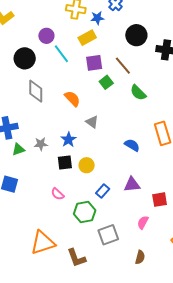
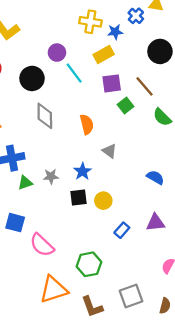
orange semicircle: (72, 99) -> (87, 124), turned 30
pink semicircle: (58, 194) -> (42, 245), moved, size x1.6
green hexagon: (85, 212) -> (89, 264), moved
gray square: (108, 235) -> (131, 296), moved

